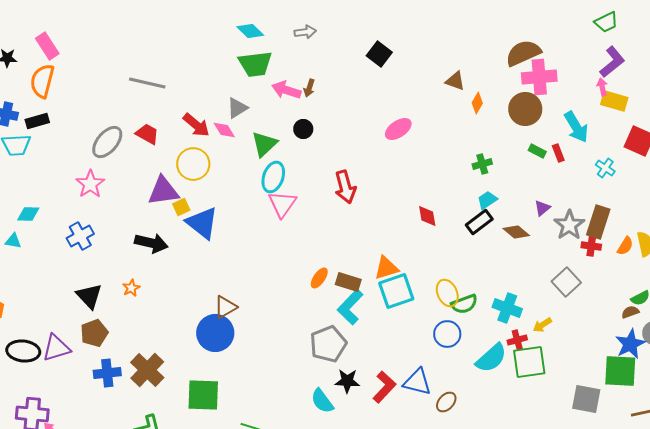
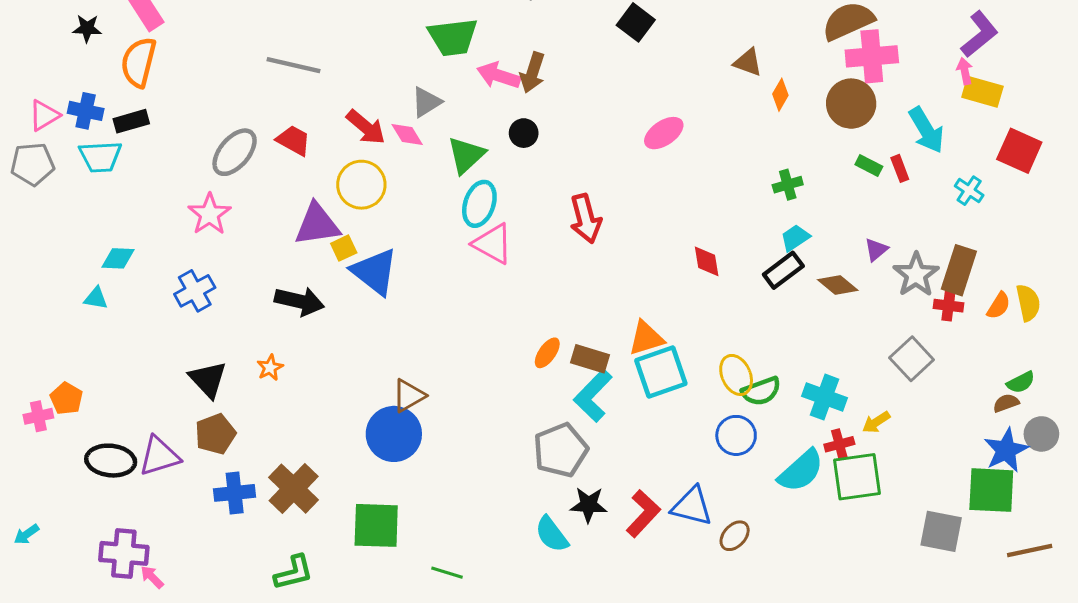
brown arrow: (309, 88) -> (533, 73), size x1.5
pink triangle: (282, 204) -> (493, 244), turned -36

